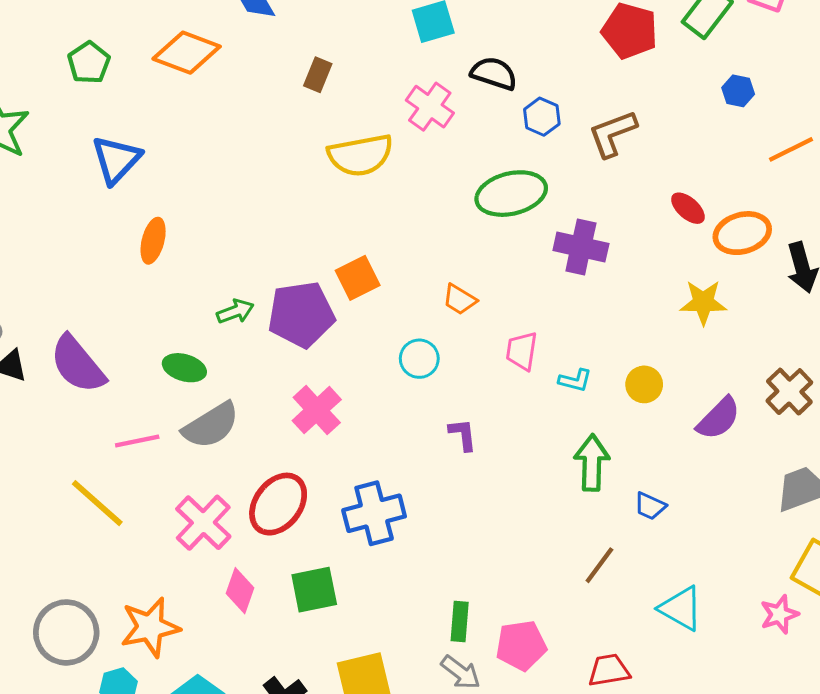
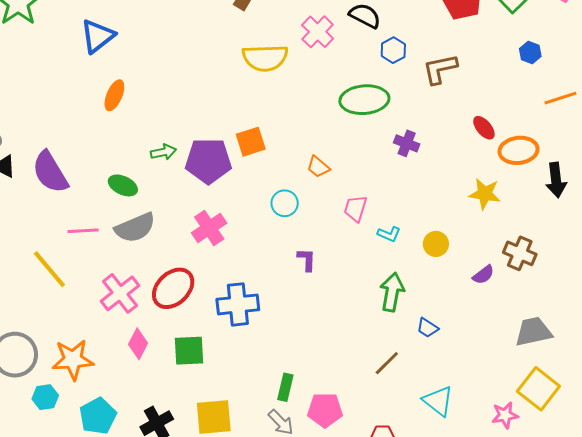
purple cross: (581, 247) -> (407, 143), size x0.7
brown cross: (789, 392) -> (520, 253), moved, turned -32
purple semicircle: (719, 418) -> (483, 275), size x0.7

